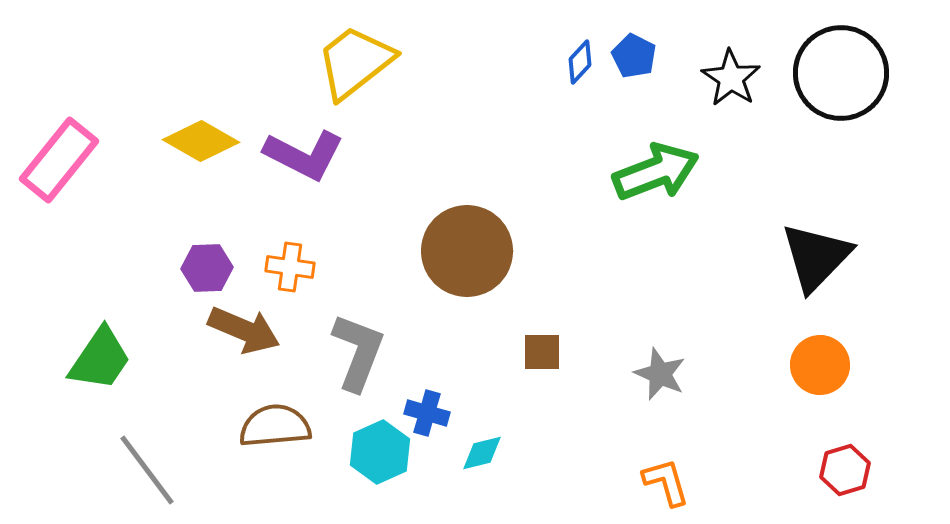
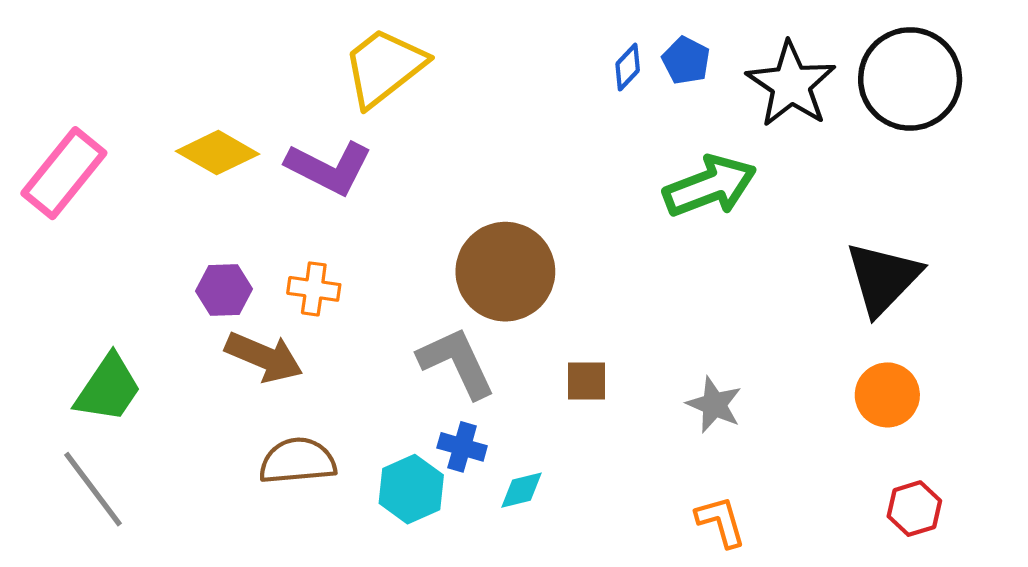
black star: (731, 78) -> (791, 84), size x1.4
gray L-shape: (358, 352) -> (457, 362), moved, turned -46
gray line: (147, 470) -> (93, 489), moved

